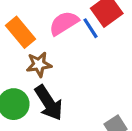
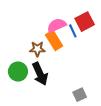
orange rectangle: (20, 32) -> (54, 40), moved

